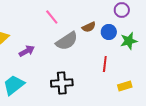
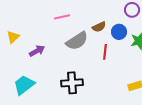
pink line: (52, 17) -> (62, 17), turned -63
red line: (105, 64) -> (105, 52), moved

